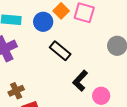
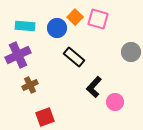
brown cross: (16, 91) -> (30, 85), moved

